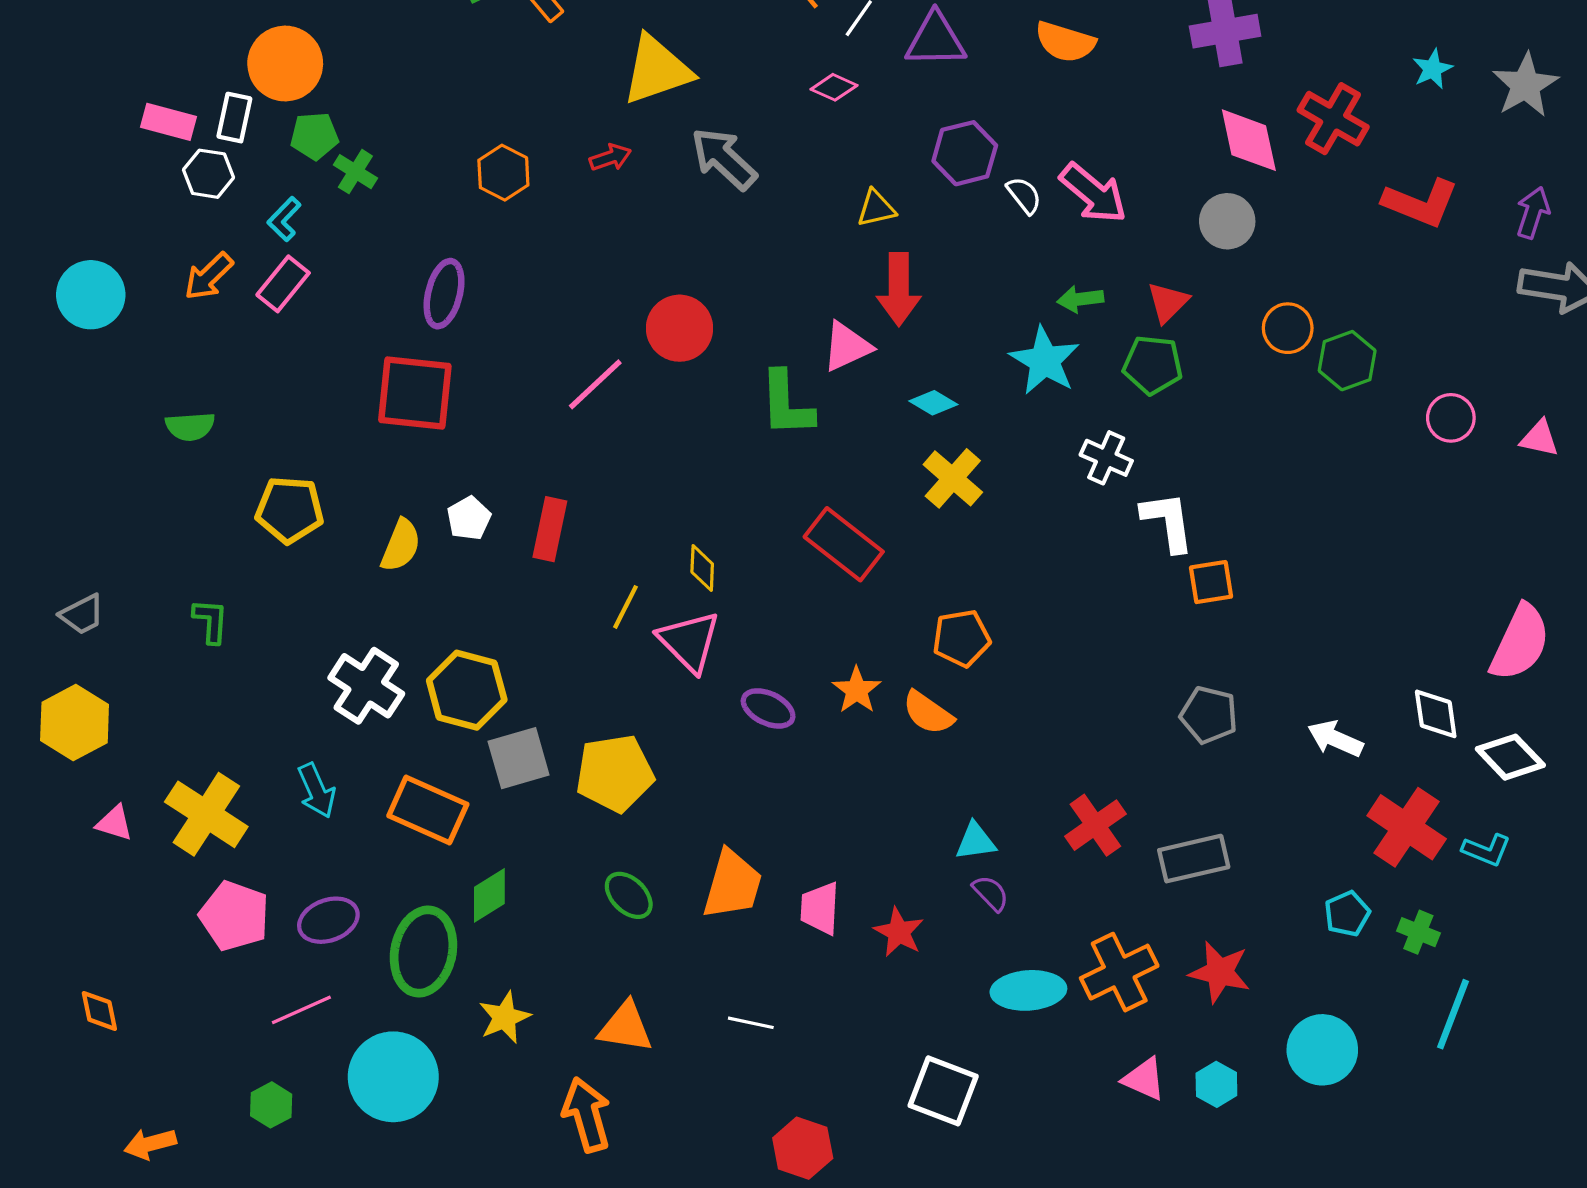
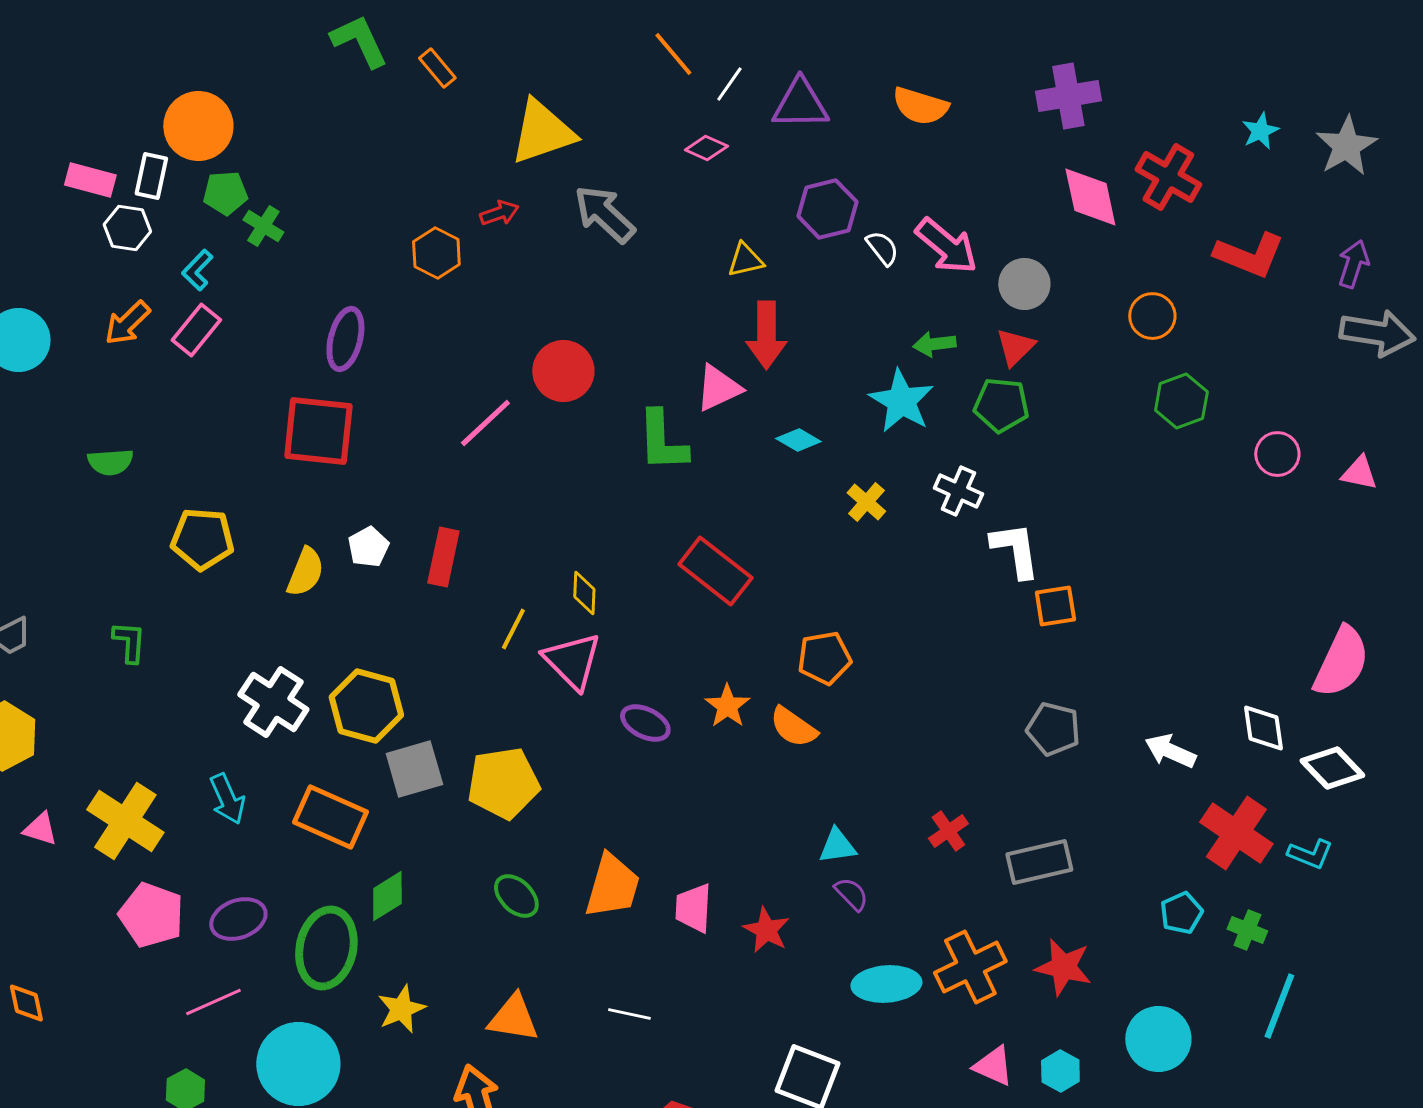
orange hexagon: (503, 173) -> (436, 253), moved
gray circle: (1227, 221) -> (1024, 284), moved
orange circle: (1288, 328) -> (1152, 316), moved
yellow cross: (953, 478) -> (866, 502), moved, size x0.7
red cross: (1095, 825) -> (948, 831), size x0.7

